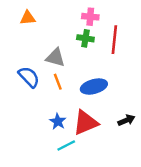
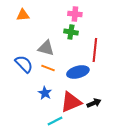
red line: (114, 40) -> (95, 50), moved
orange line: (58, 82) -> (48, 68), turned -48
black arrow: (126, 120) -> (94, 103), moved
blue star: (58, 121) -> (45, 93), moved

